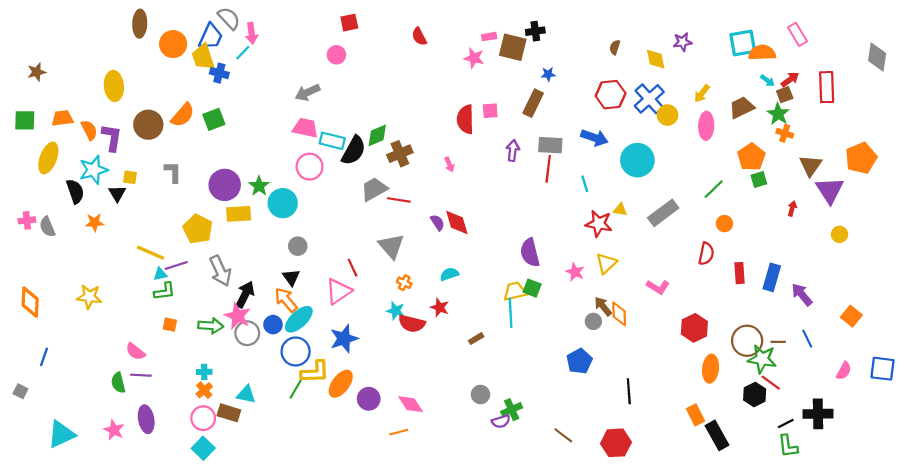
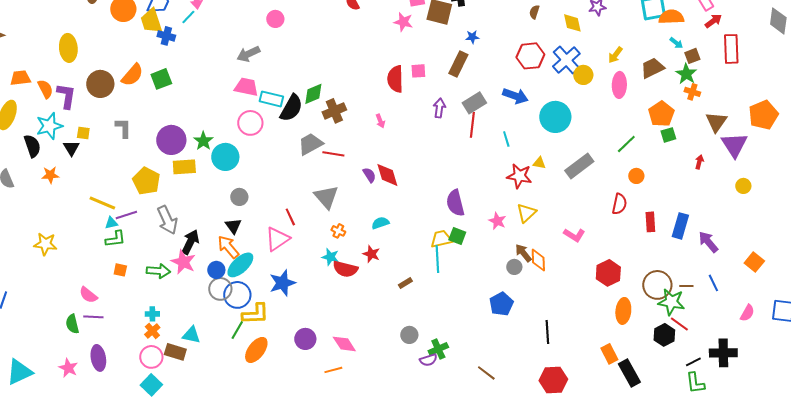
red arrow: (790, 80) -> (713, 21), moved
gray rectangle: (550, 145) -> (474, 103), turned -35
gray circle: (247, 333) -> (220, 289), moved
orange ellipse: (341, 384) -> (256, 350), moved
red hexagon: (616, 443) -> (553, 380), moved

